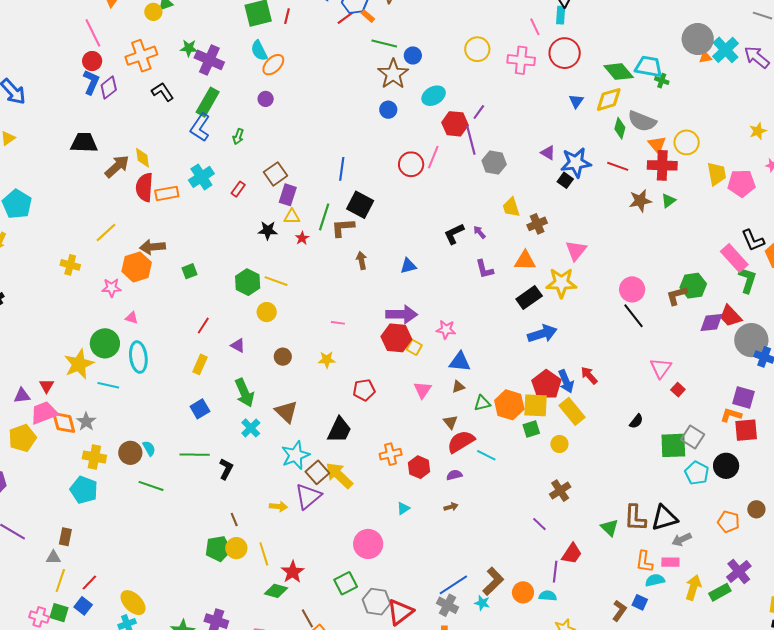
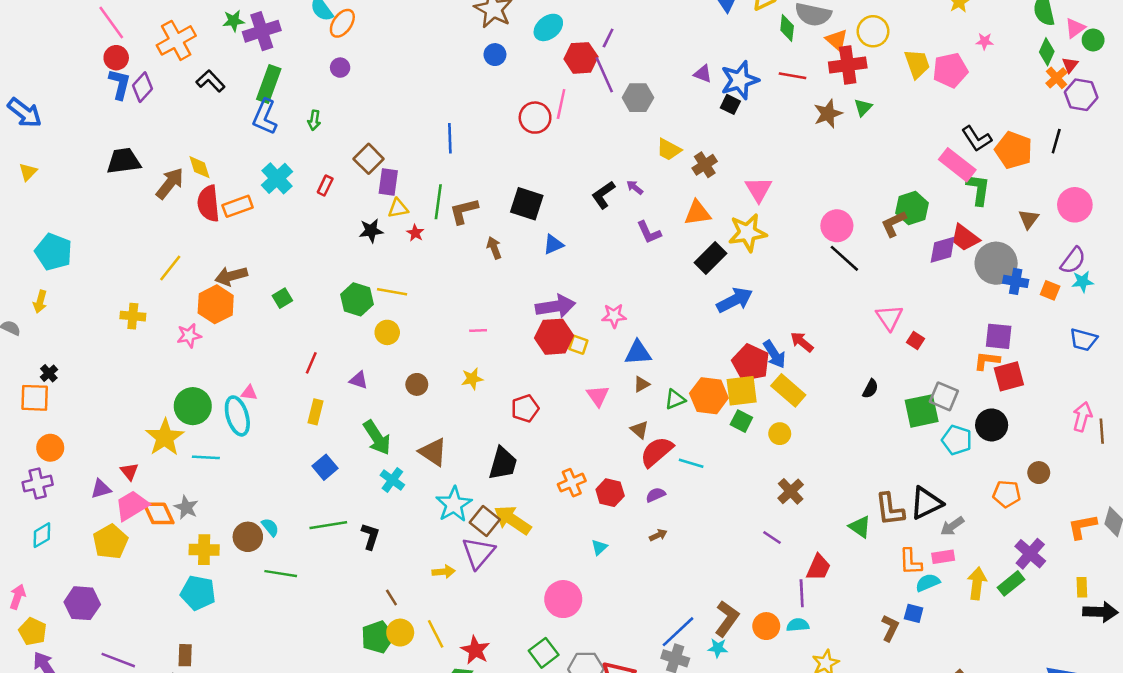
purple cross: (209, 60) -> (262, 31), turned -32
black square: (360, 205) -> (527, 204), moved
yellow trapezoid: (511, 207) -> (669, 150), turned -35
pink triangle: (132, 318) -> (249, 393), moved
green square: (531, 429) -> (741, 421), turned -36

